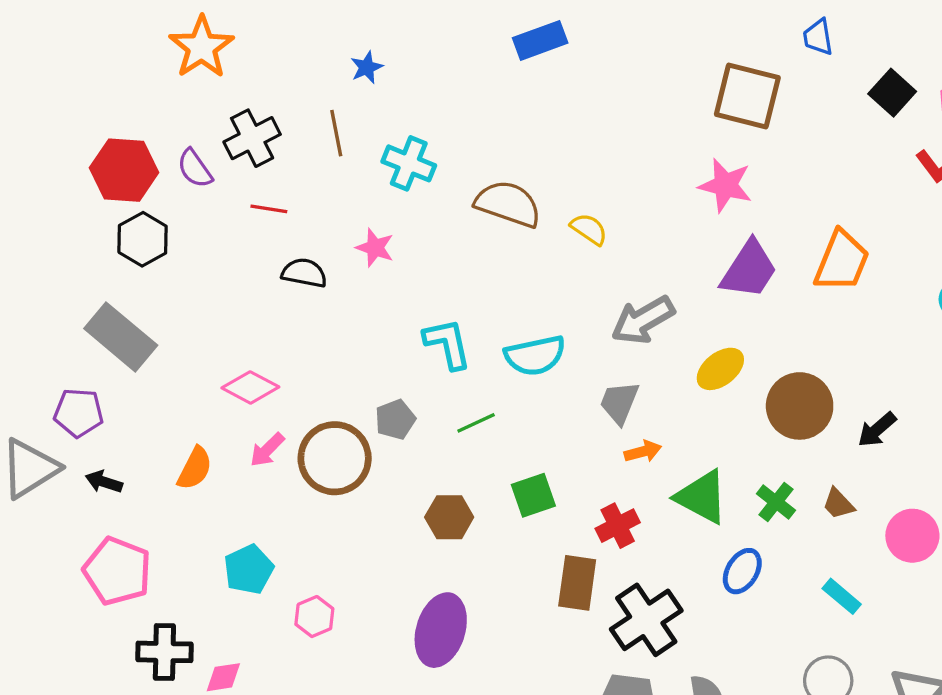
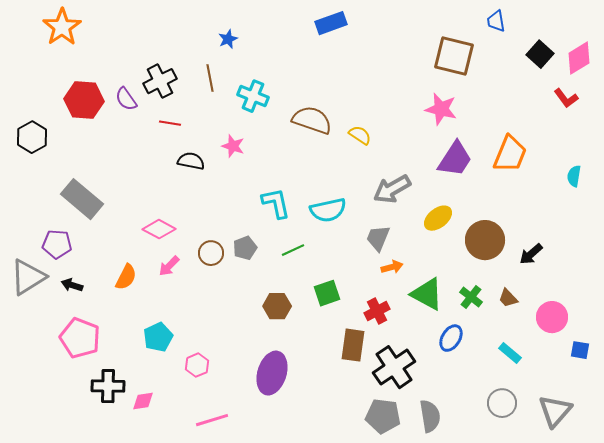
orange star: (202, 47) -> (62, 27), moved
black hexagon: (143, 239) -> (32, 137), moved
brown circle: (335, 458) -> (211, 253), moved, size x0.6

